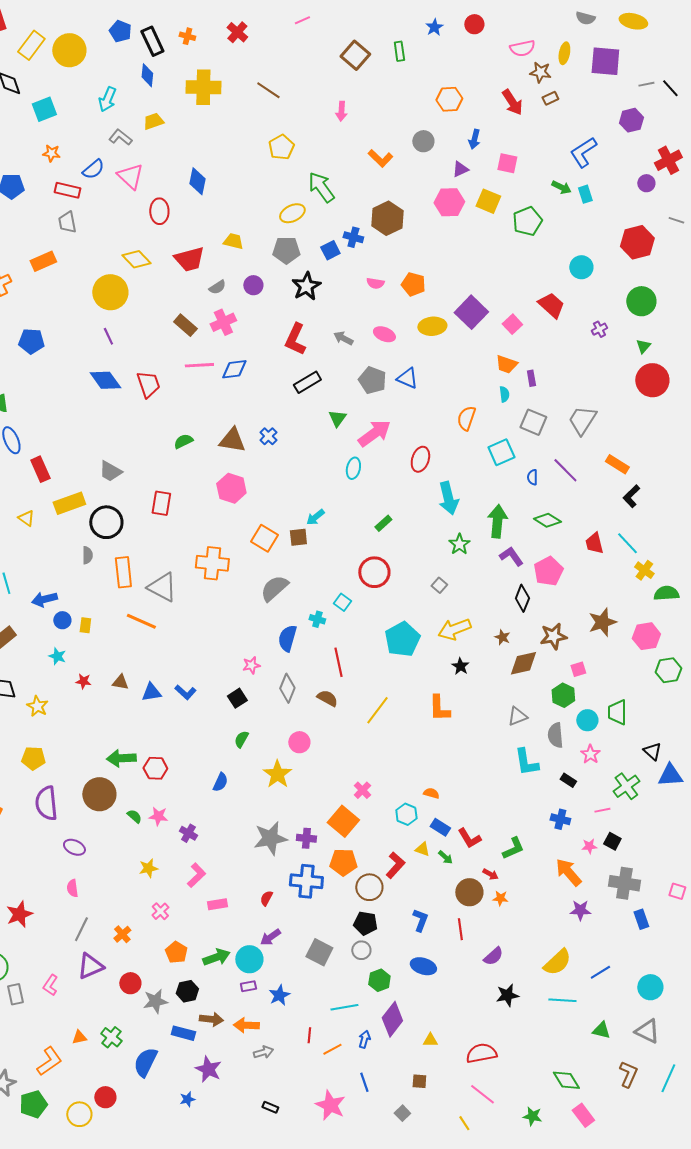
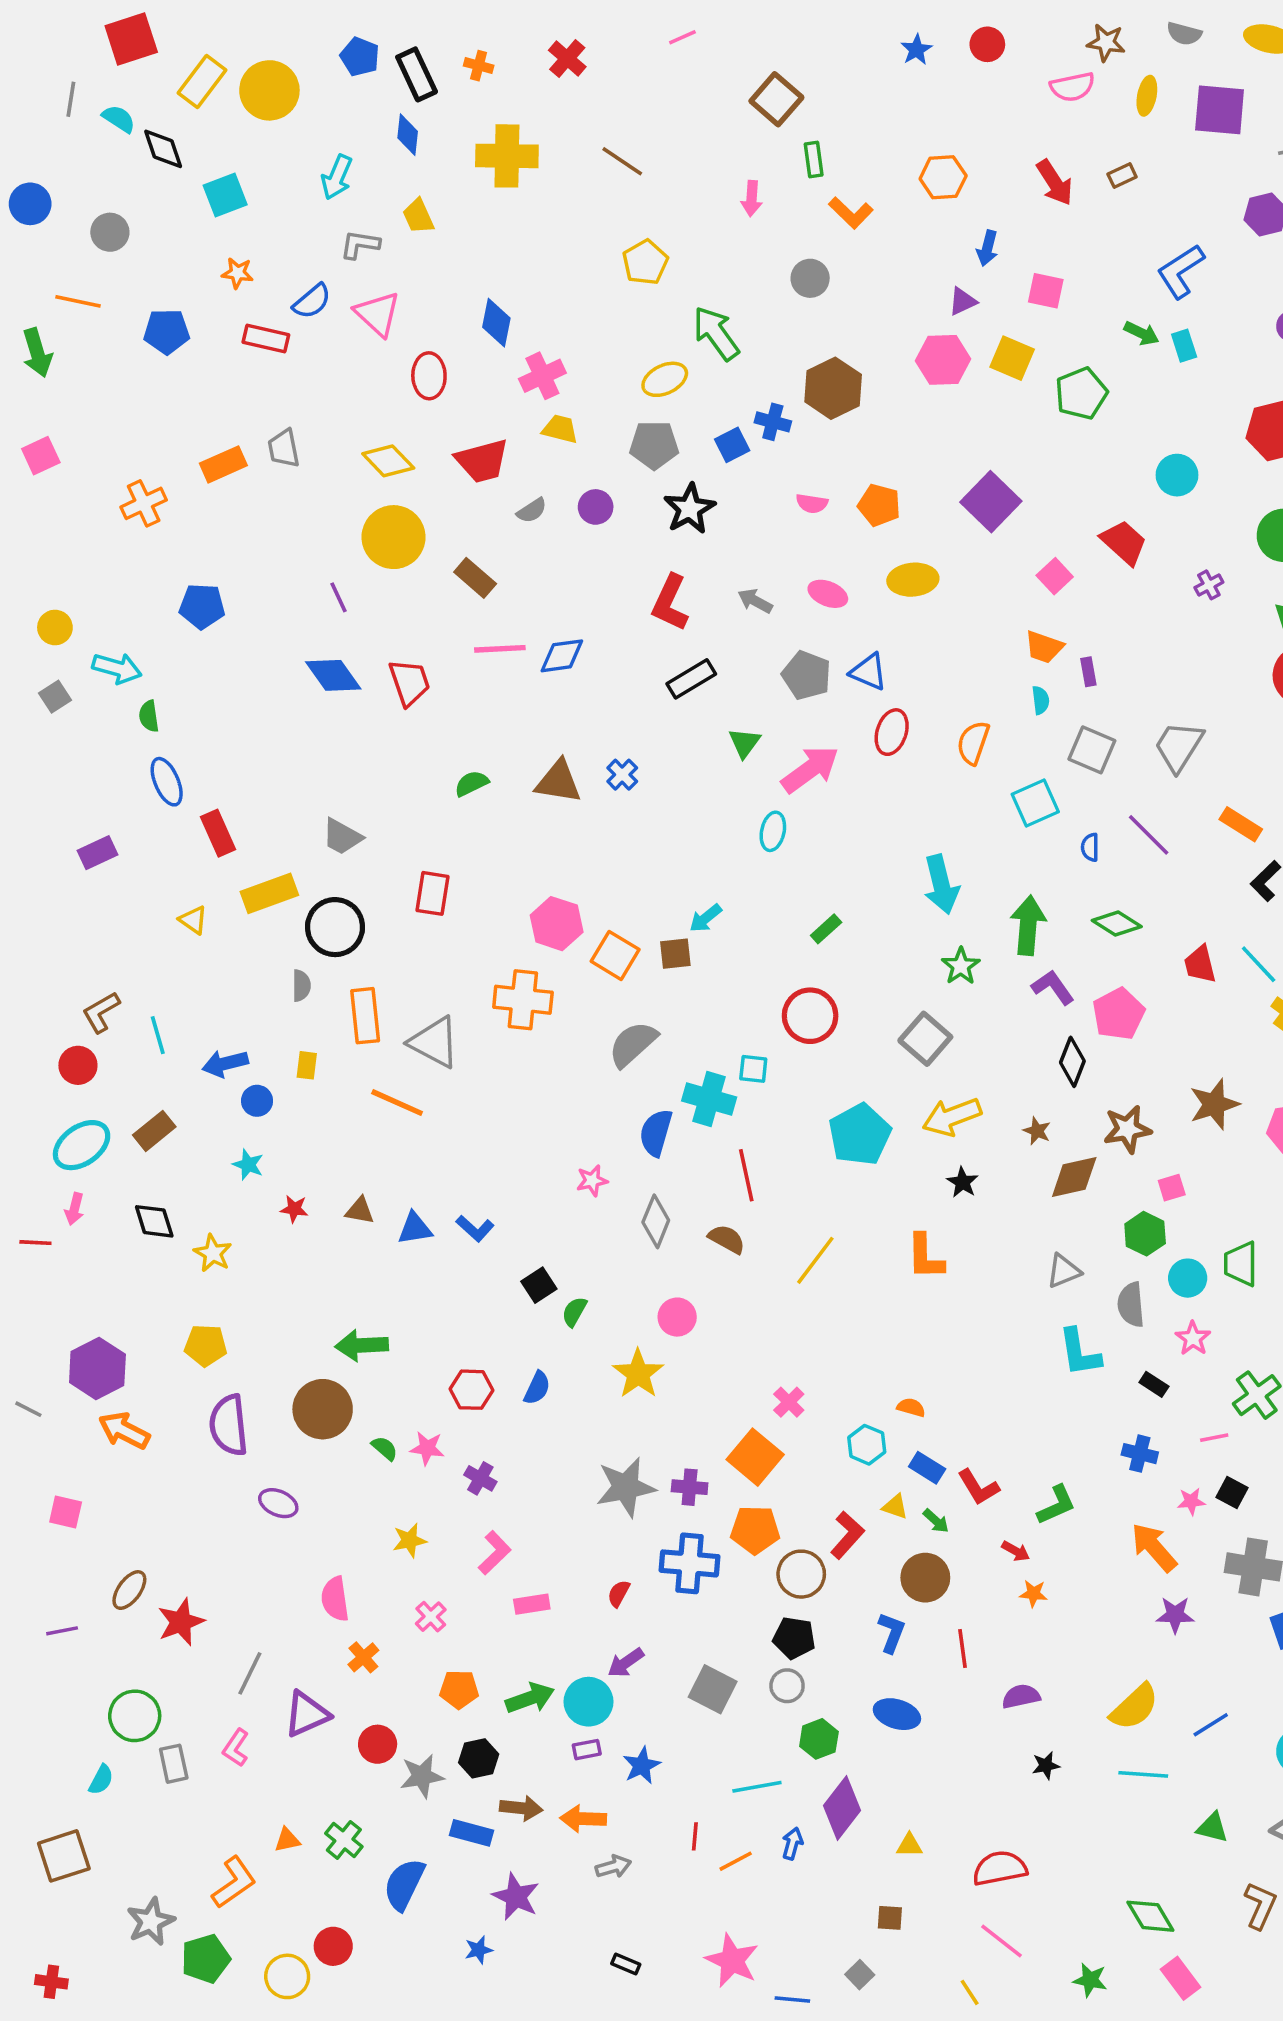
green rectangle: (399, 51) -> (814, 160), moved
brown star: (540, 72) -> (1106, 43), moved
yellow trapezoid: (153, 121) -> (418, 216), turned -95
gray L-shape: (120, 137) -> (360, 245), turned -30
gray circle: (423, 141) -> (810, 278), moved
orange L-shape: (380, 158) -> (851, 213), moved
gray trapezoid: (67, 222) -> (284, 448), moved
yellow circle: (110, 292) -> (394, 537), moved
purple square: (471, 312) -> (991, 502), moved
pink cross: (223, 322) -> (542, 376), moved
red ellipse: (420, 459) -> (892, 732), moved
pink hexagon: (231, 488) -> (557, 924), moved
gray square: (439, 585) -> (925, 1039), size x1.8
cyan square: (342, 602) -> (753, 1069), turned -30
cyan cross: (317, 619) -> (709, 1099), size x1.8
yellow rectangle: (85, 625) -> (307, 1065), moved
black square: (237, 698) -> (539, 1285), moved
red hexagon: (155, 768) -> (472, 1390), moved
pink semicircle: (72, 888) -> (335, 1599), moved, size x1.4
brown circle: (469, 892) -> (925, 1578), moved
gray line: (81, 929) -> (250, 1673), moved
orange pentagon: (176, 952) -> (459, 1689), turned -30
purple semicircle: (493, 956) -> (1021, 1696), turned -150
black star: (507, 995) -> (1046, 1766), size x0.7
blue line: (364, 1082) -> (792, 1999), moved, turned -66

